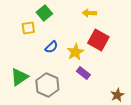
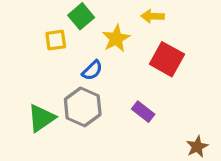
yellow star: (75, 52) -> (116, 39), moved
gray hexagon: (47, 85) -> (83, 107), moved

